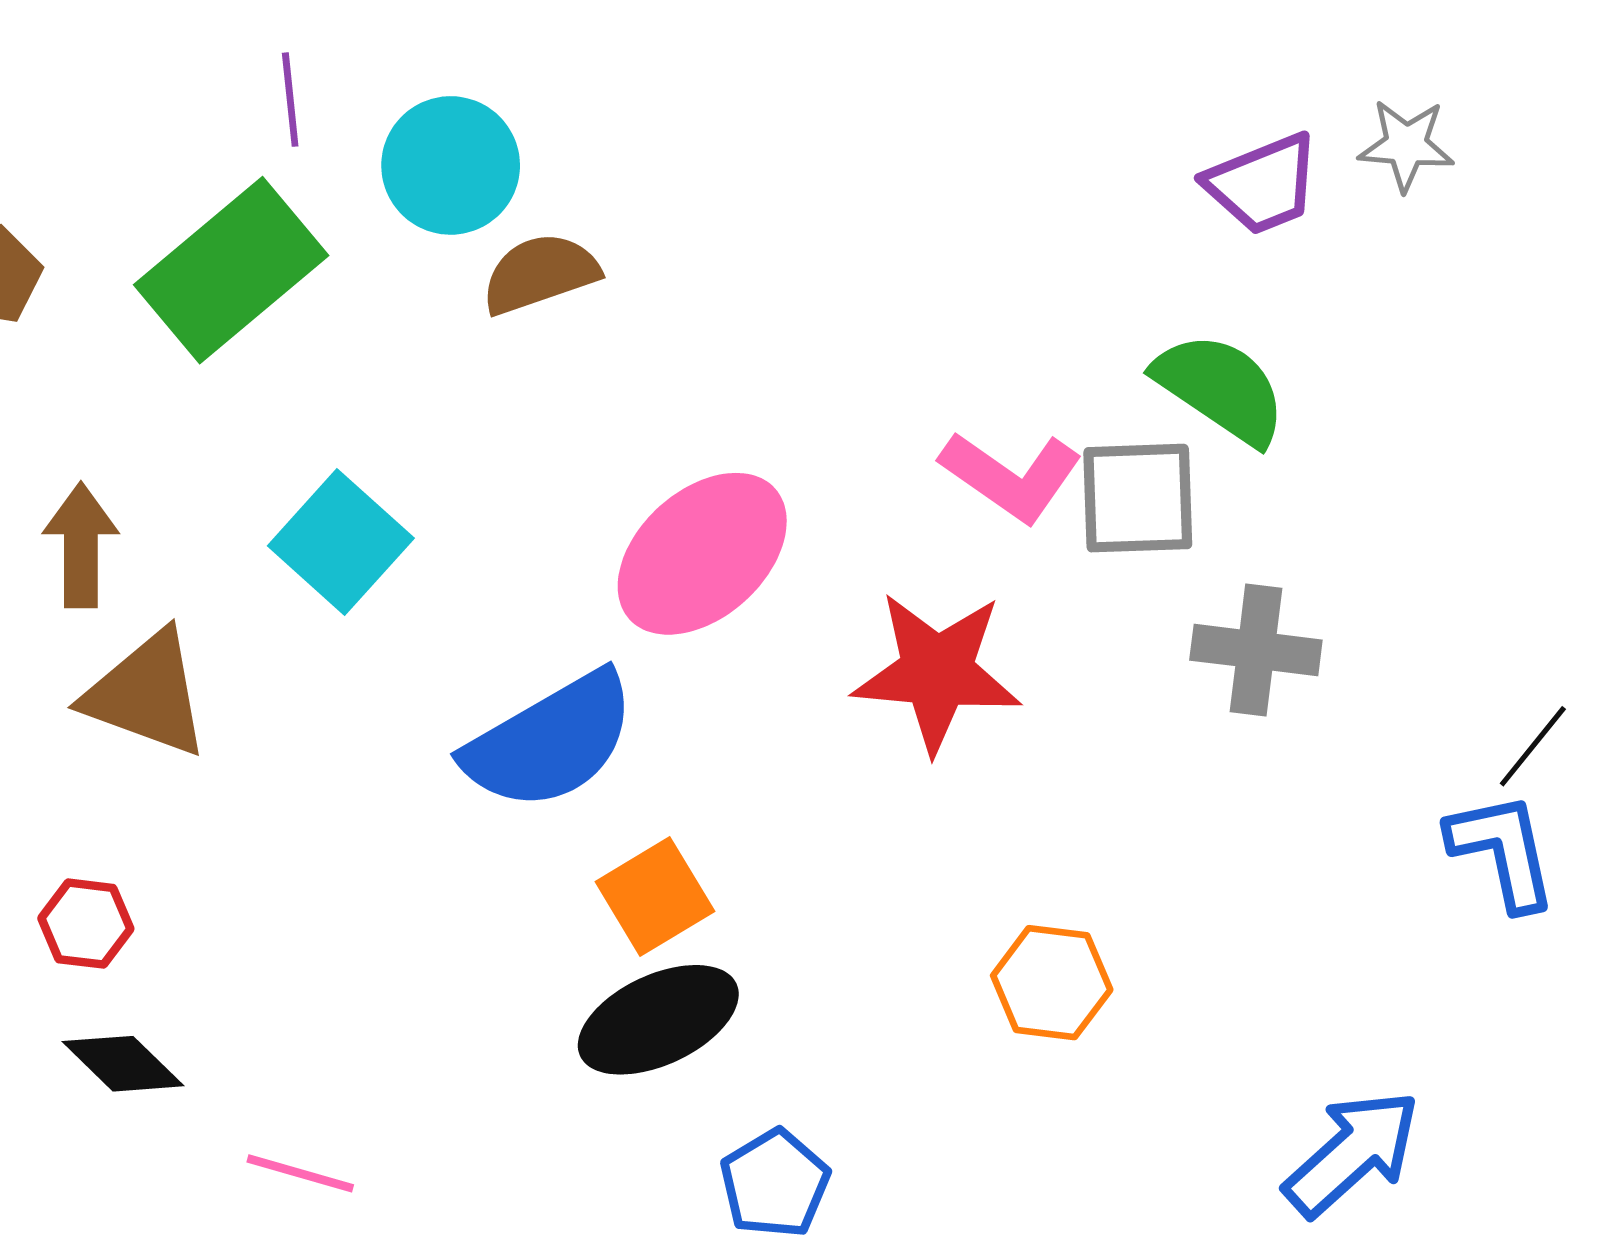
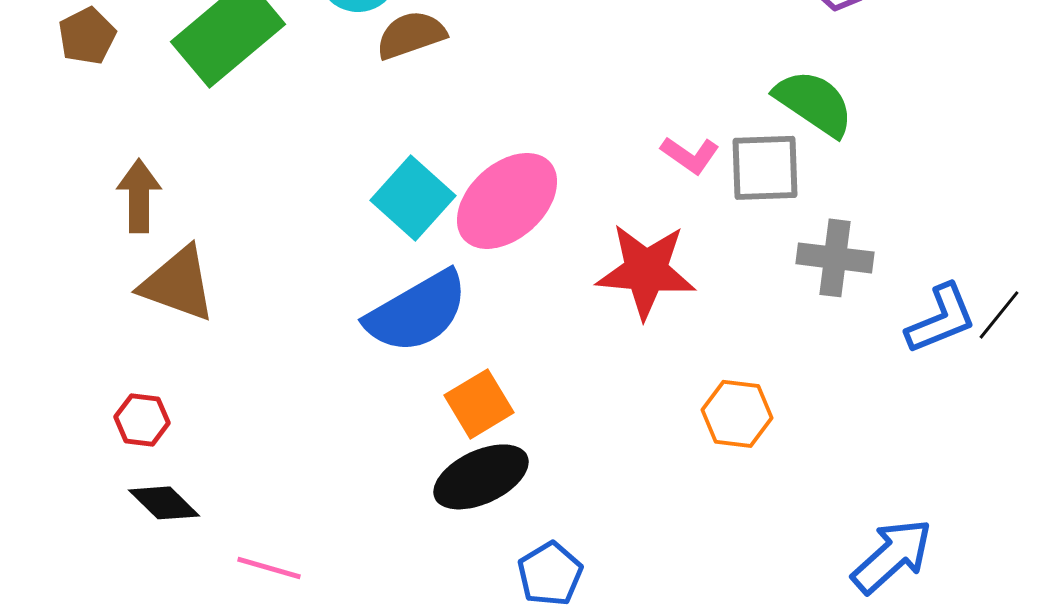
pink L-shape: (1011, 476) -> (690, 155), size x0.7
cyan square: (341, 542) -> (413, 198), moved
blue L-shape: (1502, 851) -> (941, 319), moved, turned 80
orange hexagon: (1052, 983) -> (737, 414), moved

